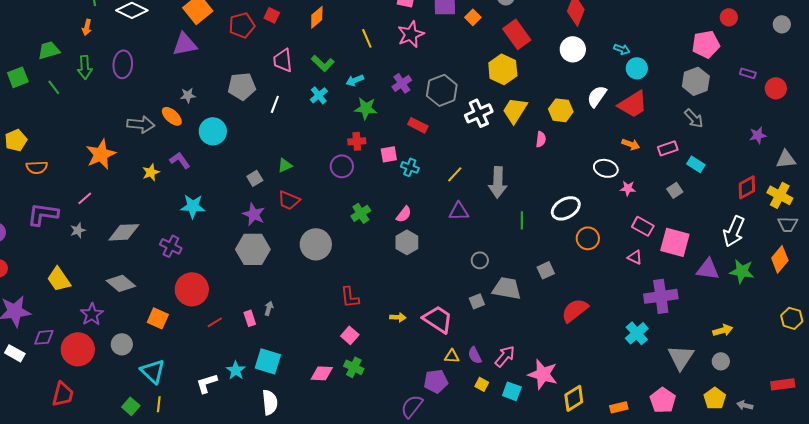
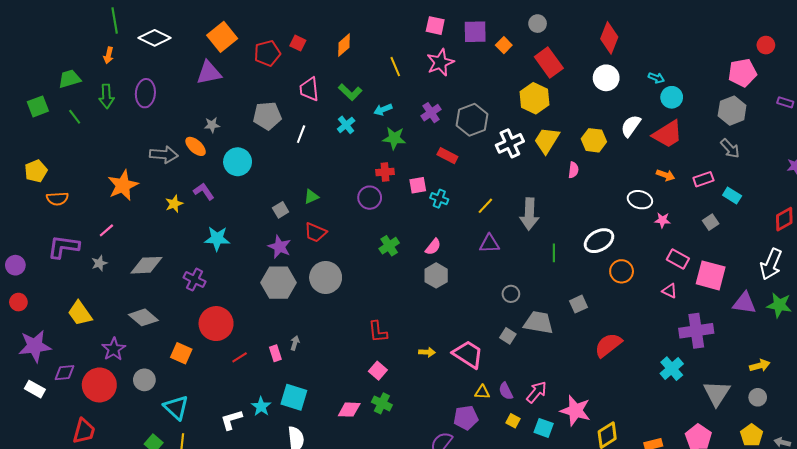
gray circle: (316, 244) -> (326, 277), moved
gray square: (477, 301) -> (508, 336), turned -35

